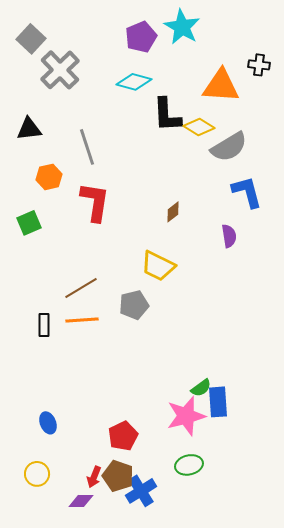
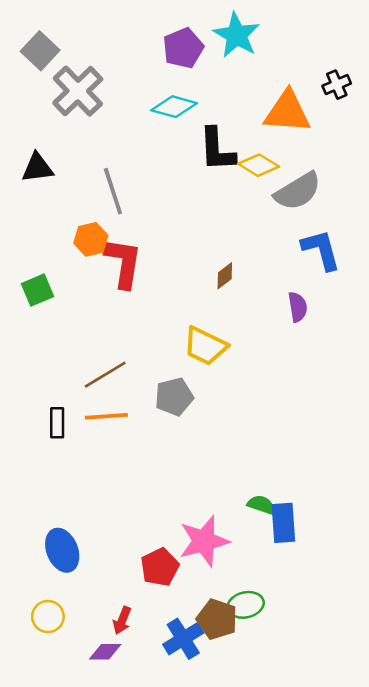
black cross: (259, 65) -> (337, 85), turned -30
orange hexagon: (49, 177) -> (91, 239), moved
green semicircle: (201, 388) -> (261, 505), turned -125
pink star: (186, 416) -> (204, 541), moved
blue ellipse: (48, 423) -> (62, 550), size x1.5
brown pentagon: (118, 476) -> (217, 619), moved

